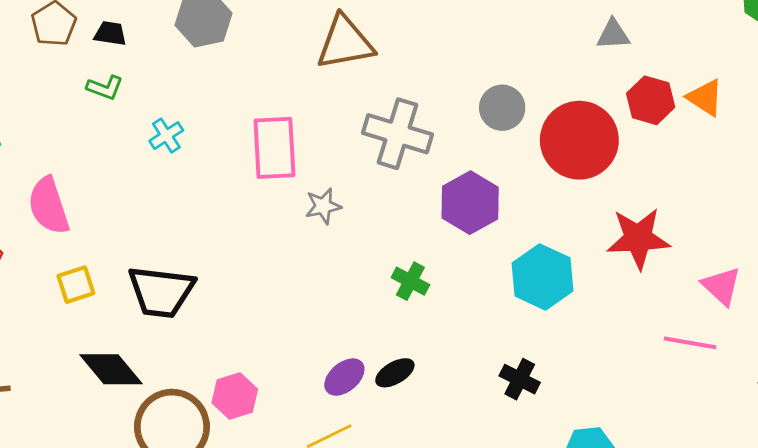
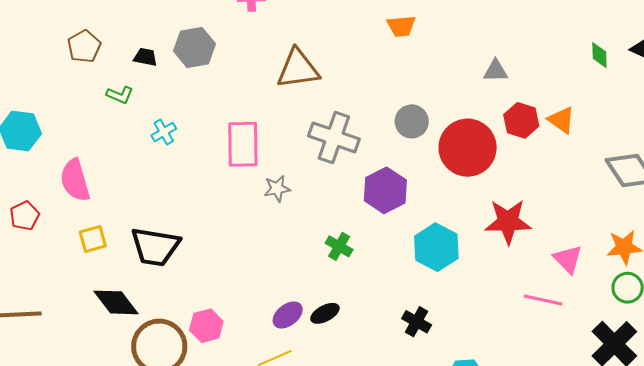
black trapezoid: (110, 33) -> (145, 57), moved

